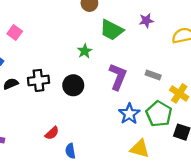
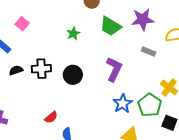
purple star: (146, 21) -> (143, 19), size x1.6
green star: (85, 51) -> (73, 33), moved
gray rectangle: (153, 75) -> (149, 51), moved

